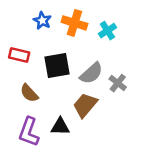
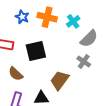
gray semicircle: (91, 73) -> (89, 39), moved

